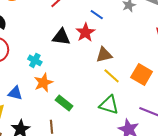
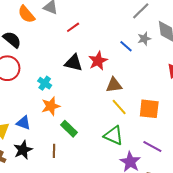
blue line: (97, 15) -> (126, 46), moved
orange square: (142, 74) -> (149, 109), turned -30
blue triangle: (15, 93) -> (23, 123), moved

